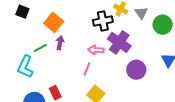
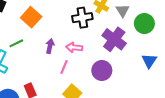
purple cross: (119, 42) -> (114, 39), moved
purple arrow: (60, 43) -> (50, 46), moved
purple circle: (136, 70) -> (102, 70), moved

